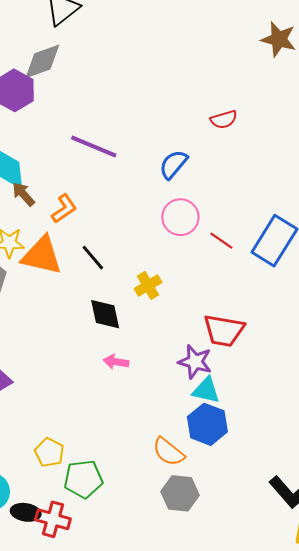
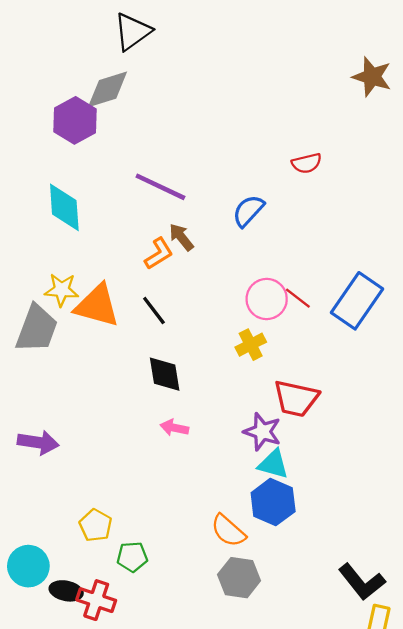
brown arrow: (23, 194) -> (181, 237), moved
orange L-shape: (64, 209) -> (159, 254), moved
pink circle: (180, 217) -> (267, 299), moved
yellow cross: (148, 285) -> (251, 345), moved
green pentagon: (83, 479) -> (132, 557), size x0.7

